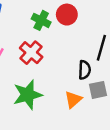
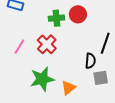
green cross: (41, 20) -> (56, 18), turned -35
orange triangle: (73, 99) -> (68, 88), moved

